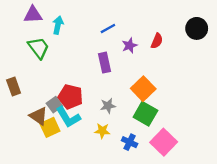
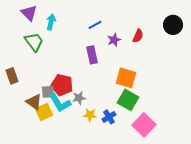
purple triangle: (33, 15) -> (29, 13), turned 48
orange square: (143, 89) -> (126, 78), turned -30
gray square: (54, 105) -> (48, 92), turned 32
gray star: (108, 106) -> (79, 98), moved
blue cross: (130, 142) -> (109, 117), moved, turned 32

